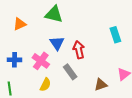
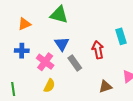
red arrow: (79, 50) -> (98, 50), moved
blue cross: (15, 60) -> (22, 51), moved
gray rectangle: (70, 72) -> (75, 63), moved

